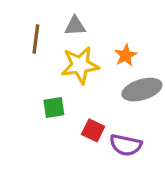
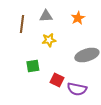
orange star: (126, 55) -> (78, 18), moved
yellow star: (80, 65) -> (49, 40), size x0.6

